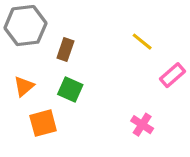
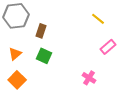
yellow line: (142, 42) -> (98, 19), moved
orange square: (43, 123) -> (17, 80), moved, turned -30

